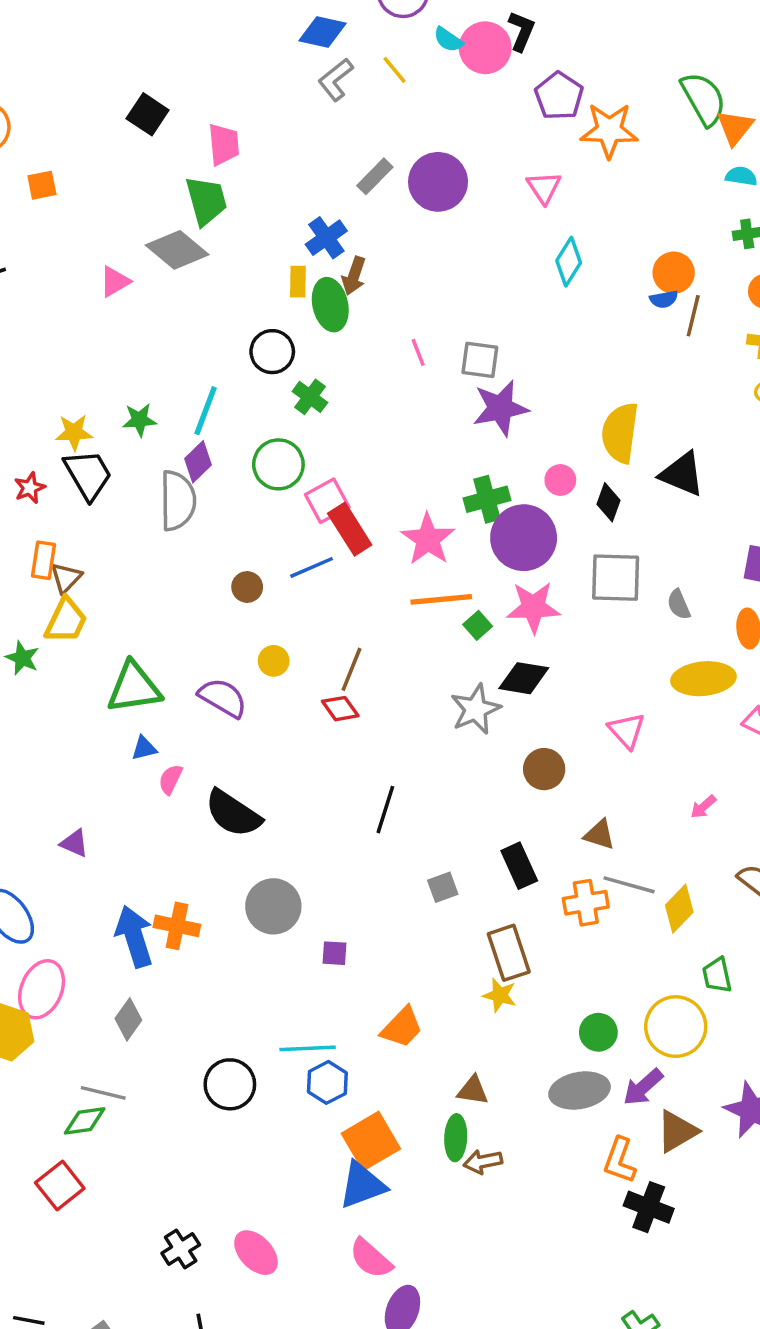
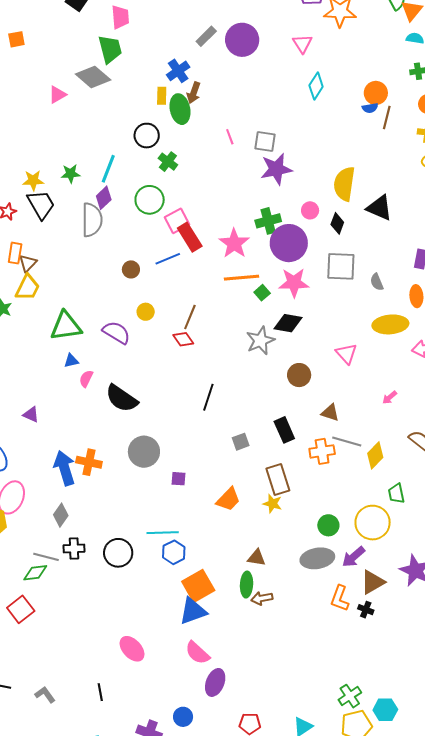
orange trapezoid: (402, 1027) -> (228, 499), moved
black cross: (649, 1207) -> (366, 610), moved, size x0.6
black cross: (181, 1249) -> (74, 548), moved, turned 30

